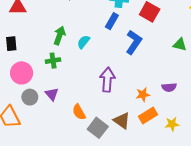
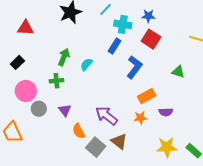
black rectangle: (11, 44) -> (17, 62), turned 48
purple arrow: (107, 80) -> (107, 116), moved, turned -60
purple triangle: (52, 94) -> (65, 110), moved
gray circle: (30, 97) -> (39, 109), moved
orange rectangle: (148, 116) -> (147, 96), moved
yellow star: (172, 124) -> (167, 147), size x1.5

